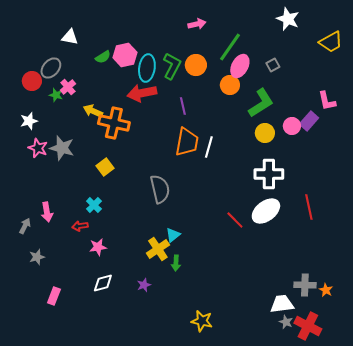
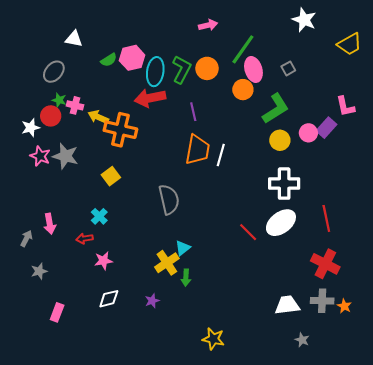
pink ellipse: (240, 66) -> (253, 69), turned -45
red circle: (32, 81) -> (51, 116), moved
pink cross: (68, 87) -> (75, 105), moved, turned -35
white trapezoid: (282, 304) -> (287, 305), moved
red cross: (308, 326) -> (325, 264), moved

